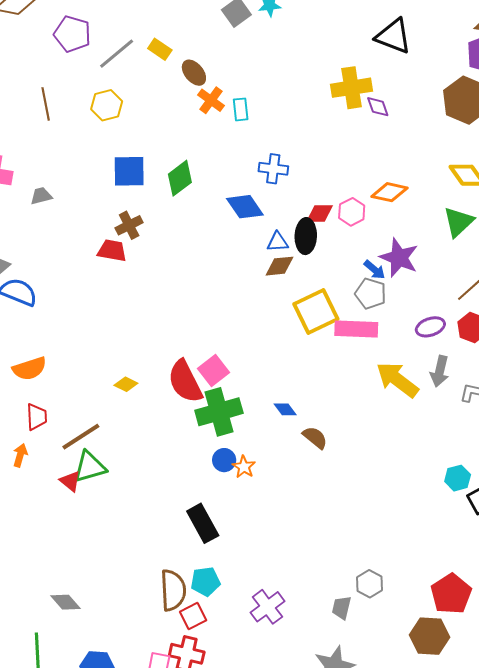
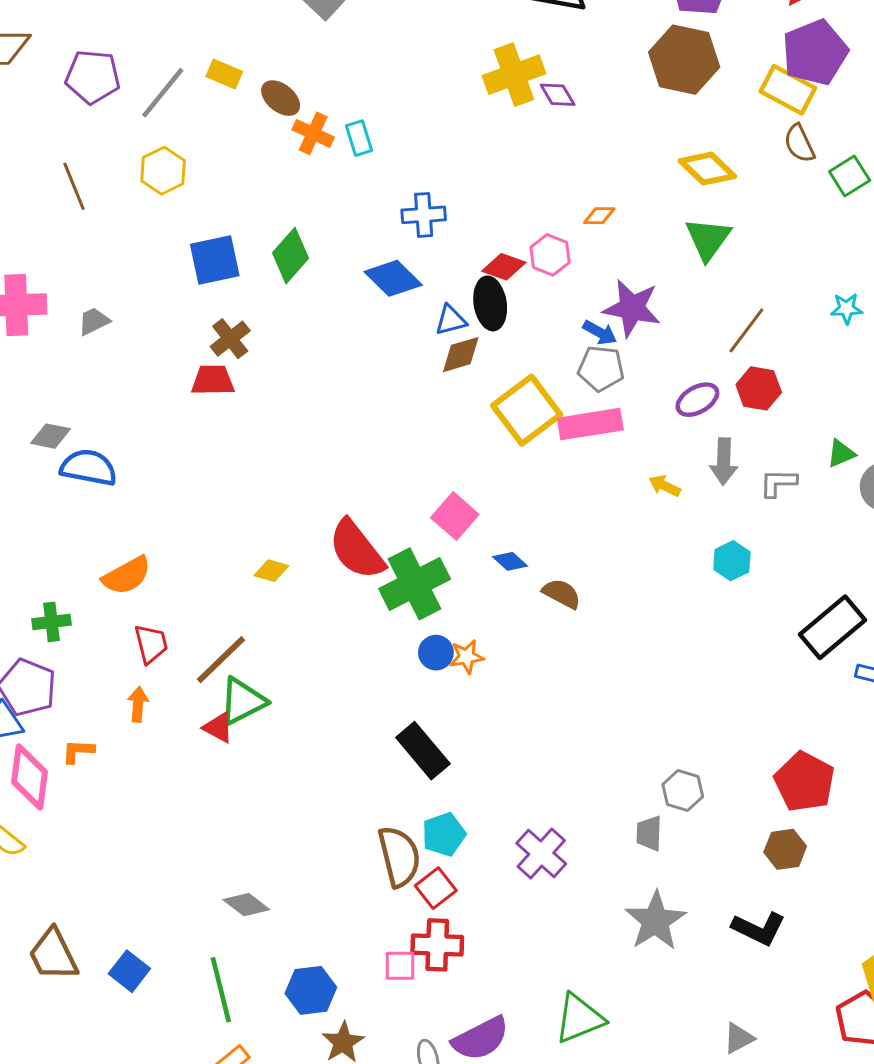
orange diamond: (390, 192) -> (599, 216), size x0.6
red diamond: (320, 214) -> (504, 267), turned 32
pink square: (214, 371) -> (455, 516), moved
yellow arrow: (397, 380) -> (665, 486), size x0.5
orange star: (244, 467) -> (467, 657), turned -30
cyan hexagon: (458, 478) -> (732, 561), moved
brown hexagon: (430, 636) -> (785, 849), size x0.7

